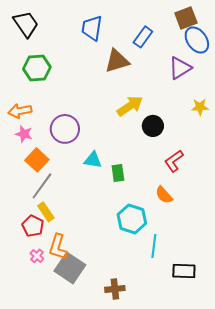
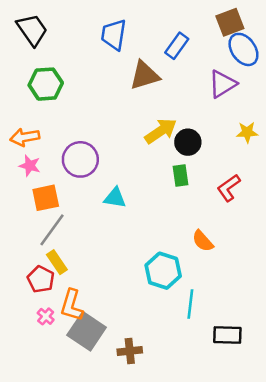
black circle: (153, 126) -> (188, 142), moved
orange square: (37, 160) -> (46, 198), turned 35
red L-shape: (174, 161) -> (229, 188), moved
green rectangle: (118, 173) -> (180, 176), moved
brown cross: (115, 289) -> (130, 351), moved

